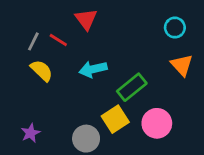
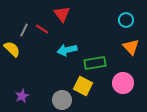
yellow semicircle: (42, 71) -> (12, 49), moved
green rectangle: (132, 87) -> (95, 63), turned 30
yellow square: (115, 119) -> (83, 86), turned -30
pink circle: (157, 123) -> (123, 83), moved

